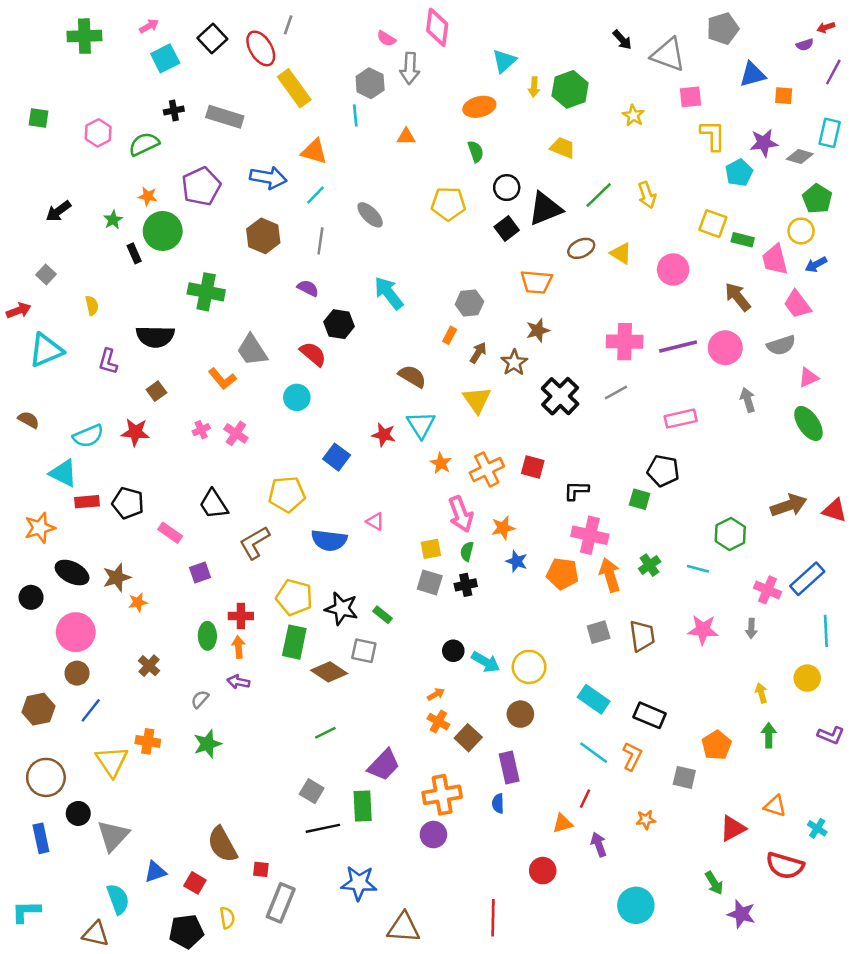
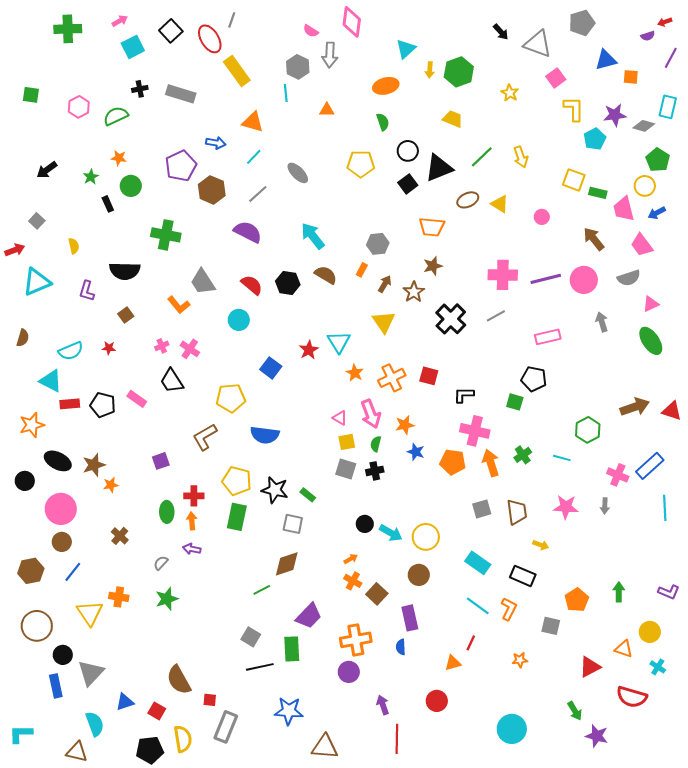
pink square: (690, 97) -> (556, 78), turned -30
blue arrow: (268, 178) -> (216, 143), size x0.7
purple pentagon: (201, 186) -> (181, 166), moved
green circle: (163, 231) -> (131, 186), size x0.7
gray line: (320, 241) -> (258, 194), turned 40
pink circle: (673, 269) -> (542, 217), size x0.6
purple semicircle: (308, 288) -> (248, 232), size x1.6
black hexagon: (339, 324) -> (288, 283), moved
brown semicircle: (412, 376) -> (326, 275), moved
brown semicircle: (29, 420) -> (23, 338), turned 78
red star: (135, 432) -> (109, 348), size x0.6
red star: (384, 435) -> (309, 350), turned 30
black trapezoid: (214, 504) -> (172, 381), moved
pink triangle: (375, 522) -> (340, 418), moved
pink rectangle: (170, 533) -> (137, 399), moved
brown diamond: (329, 672) -> (287, 564), moved, turned -52
yellow circle: (807, 678) -> (650, 632), moved
yellow arrow: (761, 693) -> (541, 545), moved, turned 126
blue rectangle: (41, 838) -> (56, 686), moved
purple arrow: (599, 844) -> (383, 705), moved
yellow semicircle: (227, 918) -> (183, 739), size x1.5

